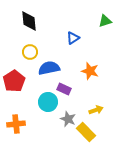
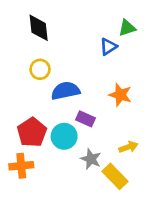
green triangle: (105, 21) -> (127, 28), moved
blue triangle: (73, 38) -> (108, 47), moved
red pentagon: (14, 81) -> (32, 132), moved

